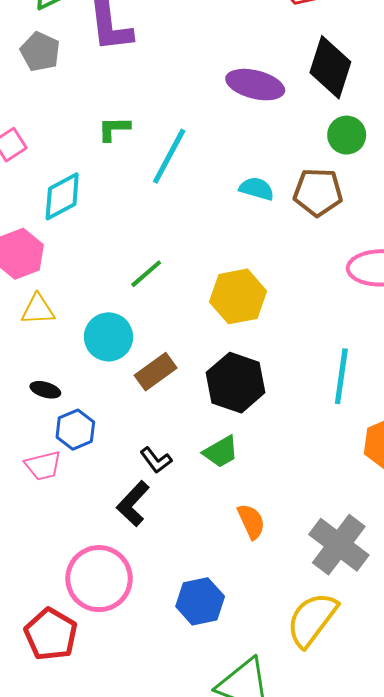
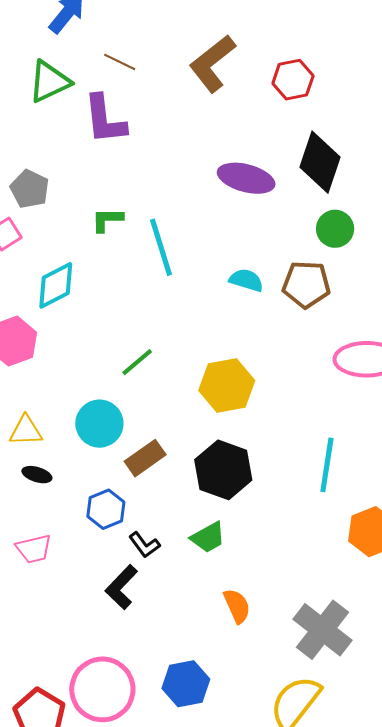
gray pentagon: (40, 52) -> (30, 189), moved
cyan line: (169, 156) -> (161, 247), turned -46
yellow triangle: (38, 310) -> (26, 431), moved
blue hexagon: (75, 430) -> (106, 509), moved
pink circle: (99, 579) -> (102, 689), moved

